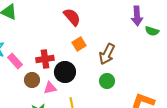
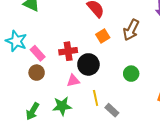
brown arrow: (107, 54) -> (131, 30), moved
brown circle: (32, 80) -> (37, 73), moved

